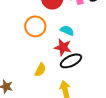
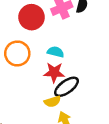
yellow semicircle: (40, 70) -> (52, 101), moved, turned 56

